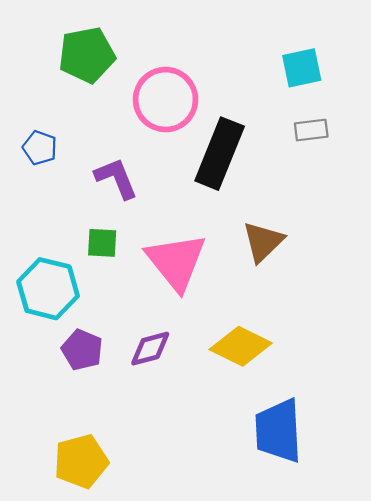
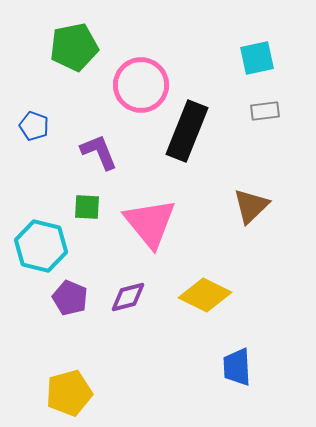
brown triangle: (263, 242) -> (251, 206), moved
blue trapezoid: (278, 431) -> (237, 367), size x0.7

